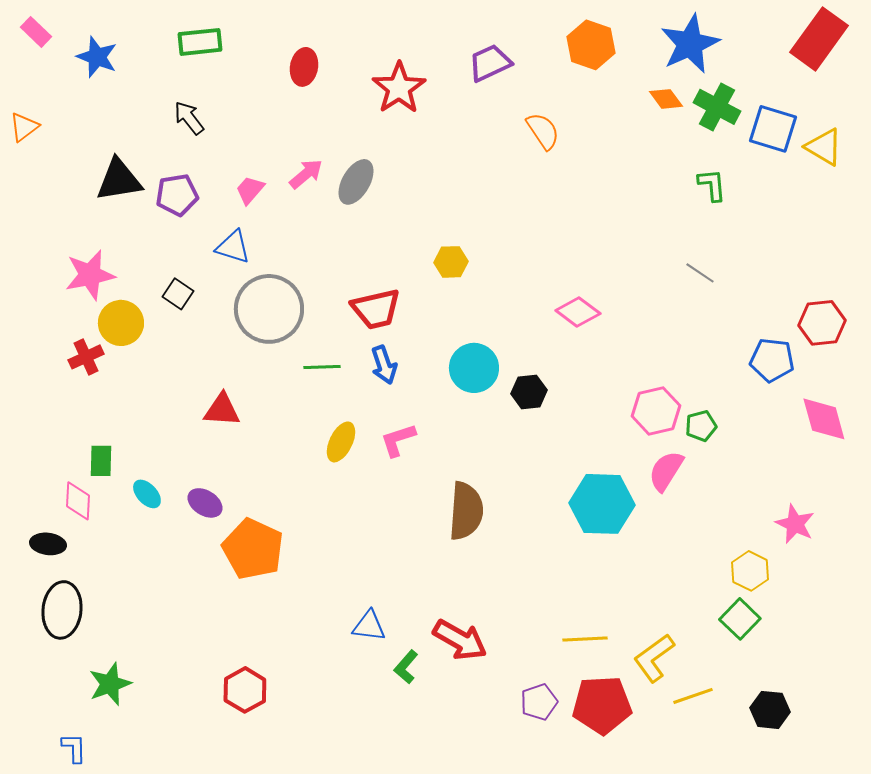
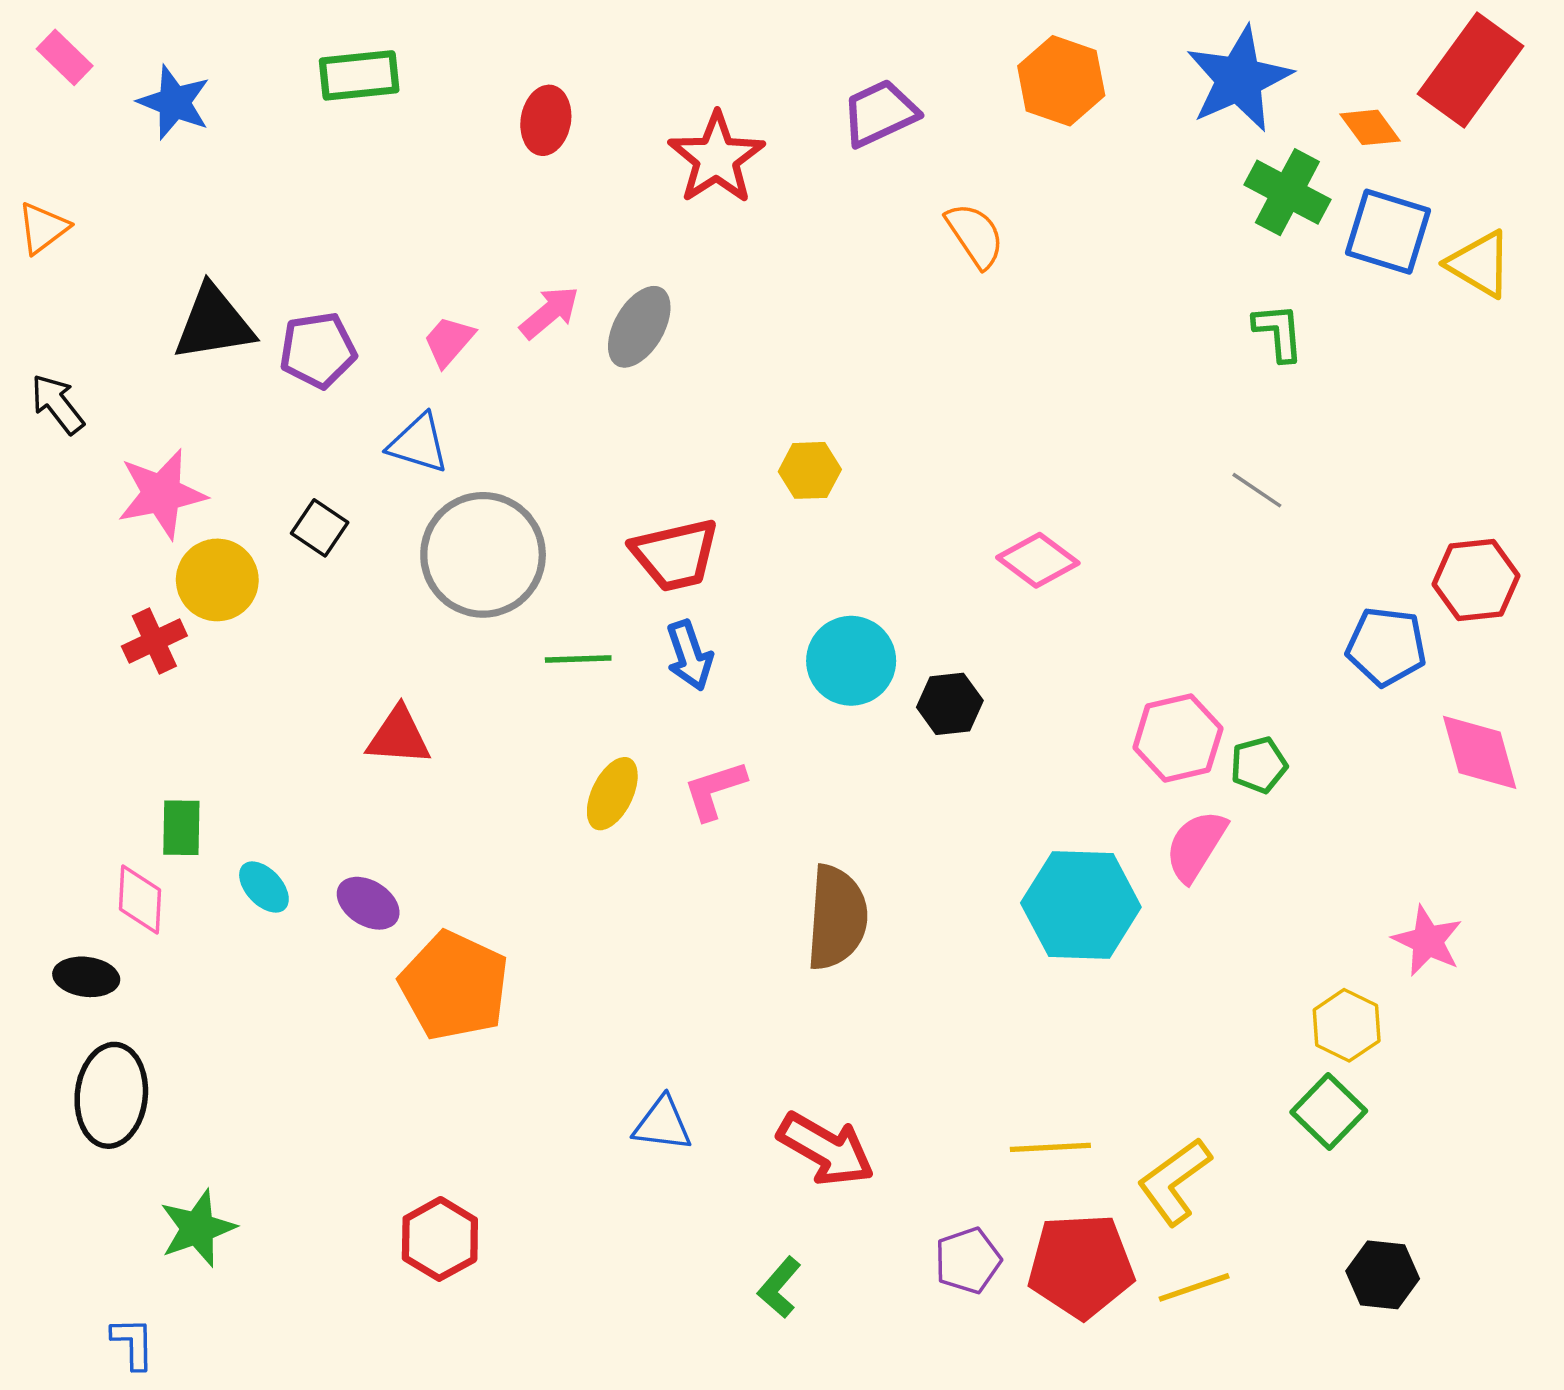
orange diamond: (666, 99) -> (1370, 127), moved
black arrow: (189, 118) -> (57, 404), moved
green L-shape: (406, 667) -> (779, 1287), moved
yellow line: (693, 696) -> (1194, 1287), moved

